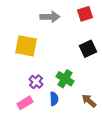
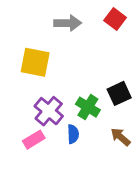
red square: (85, 14) -> (115, 19), turned -35
black square: (88, 49) -> (119, 93), moved
purple cross: (36, 82) -> (49, 111), size x1.5

